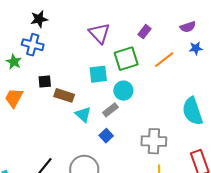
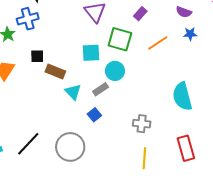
purple semicircle: (188, 27) -> (184, 12), turned 35
blue cross: (33, 45) -> (28, 19), turned -35
green square: (126, 59) -> (120, 39), turned 30
gray cross: (154, 141) -> (142, 124), size x0.7

